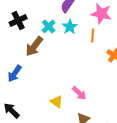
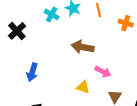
black cross: (18, 20) -> (17, 31), moved
brown arrow: (34, 46) -> (83, 47), moved, turned 80

